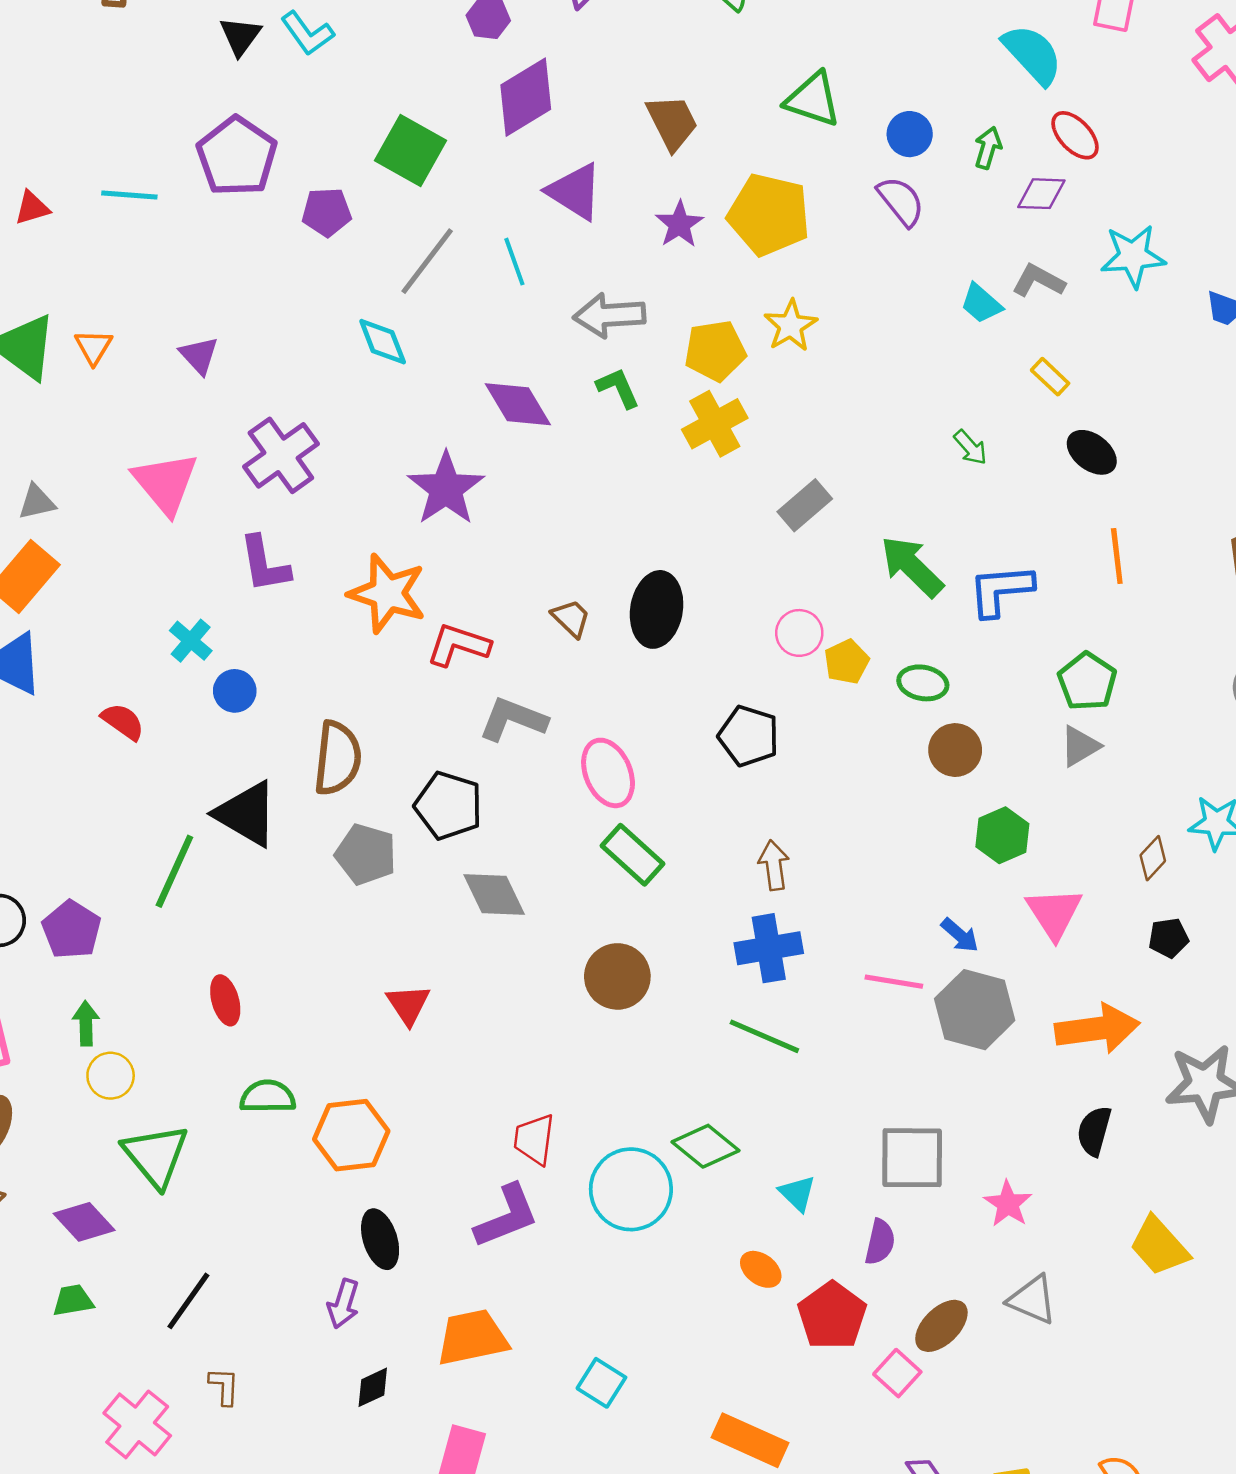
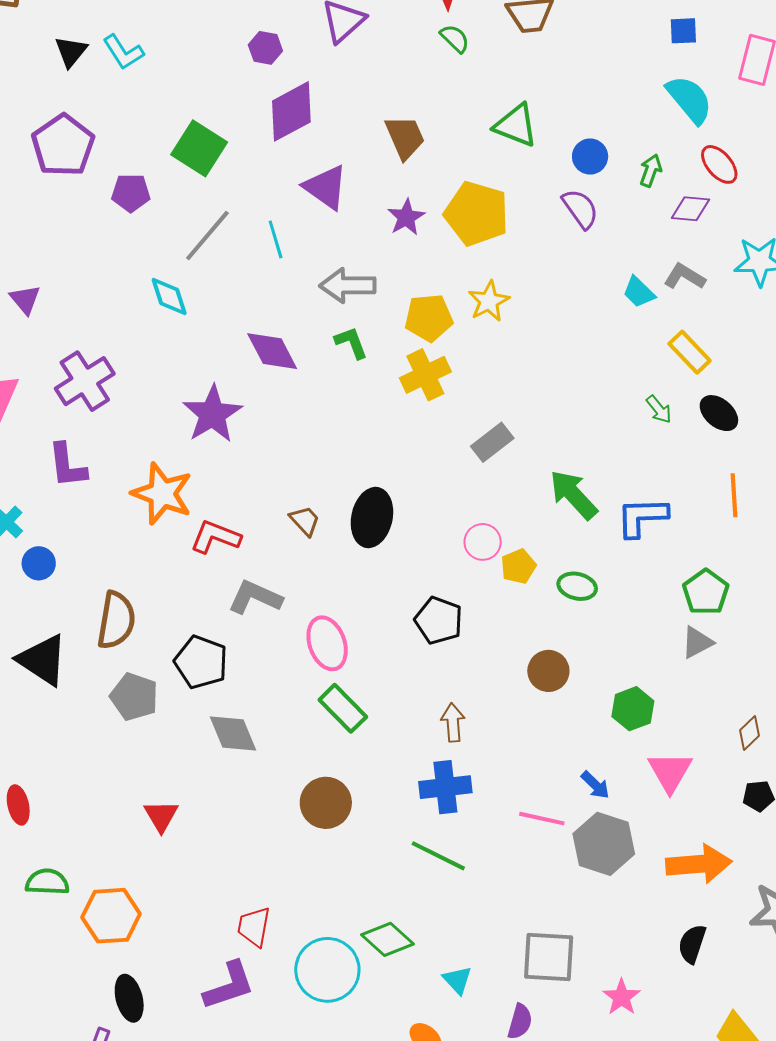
yellow rectangle: (1050, 377) -> (690, 352), size x1.4
green arrow: (970, 447) -> (659, 409), moved
brown circle: (955, 750) -> (548, 671), moved

